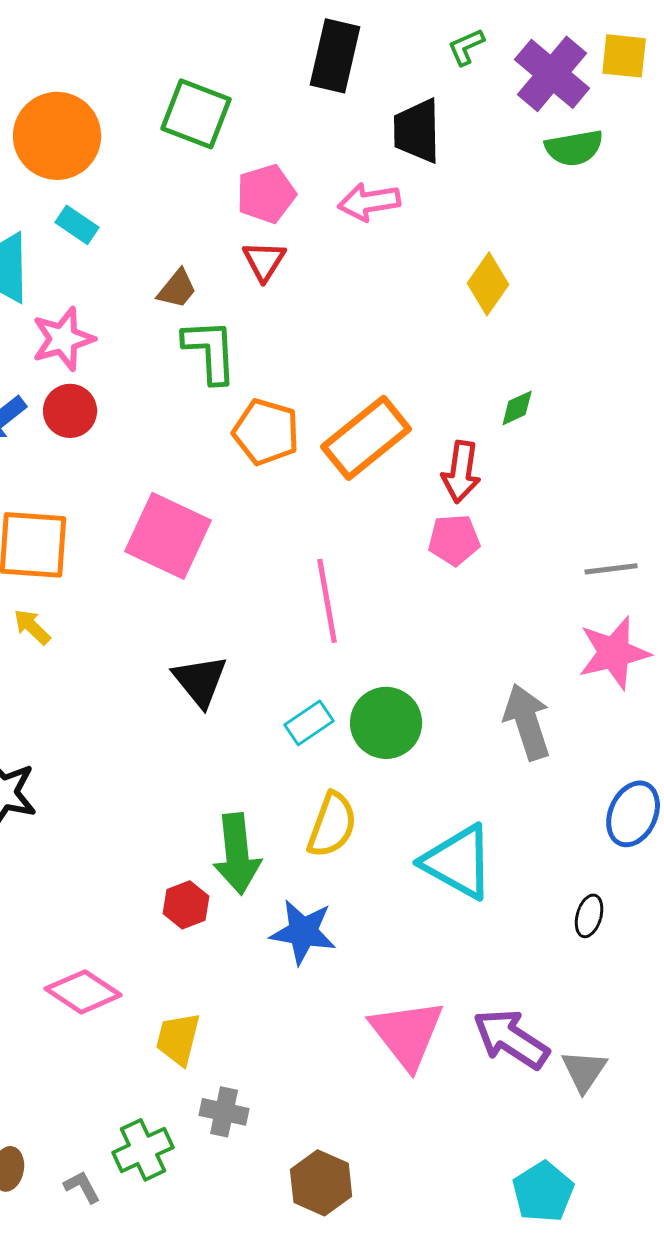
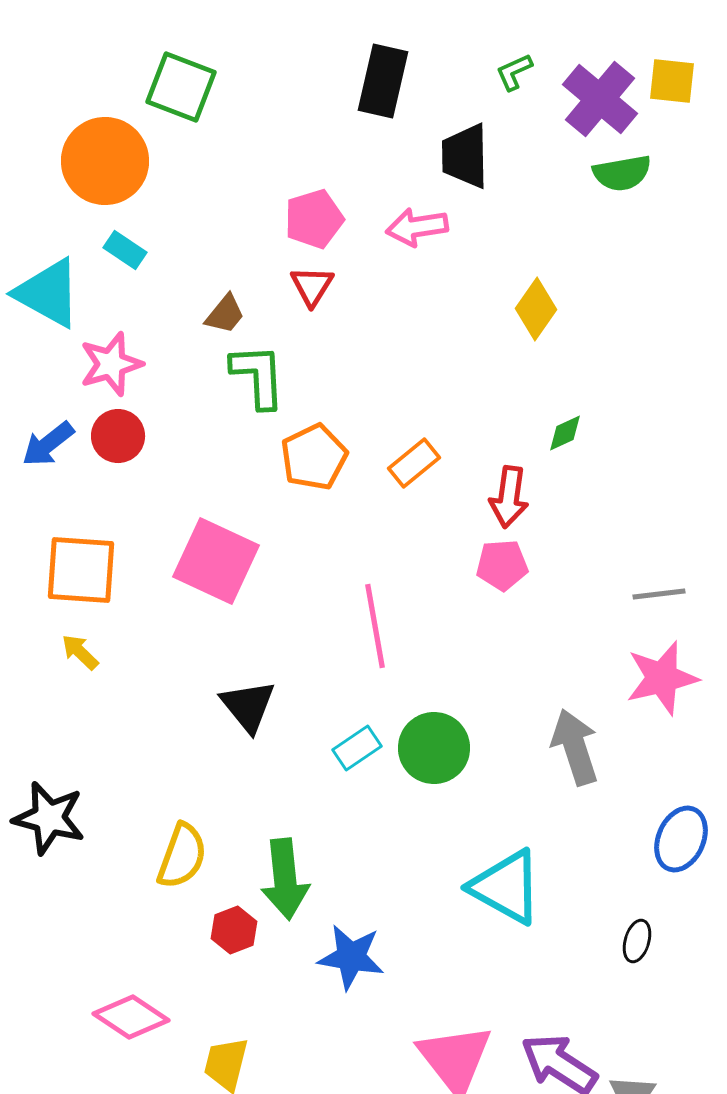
green square: (196, 114) -> (181, 87), moved
orange pentagon: (266, 432) -> (314, 457), turned 30
orange rectangle: (366, 438) -> (414, 463), size x0.6
yellow semicircle: (332, 825) -> (182, 856), moved

